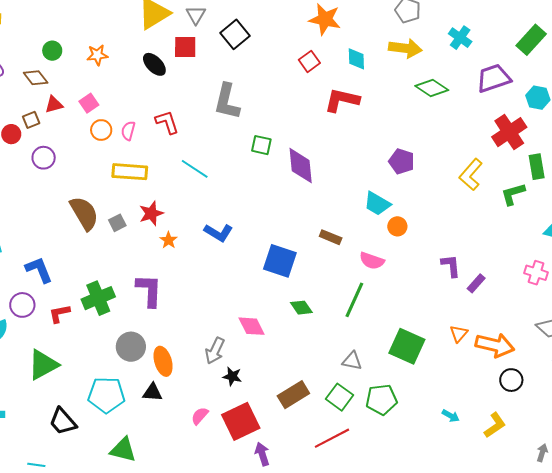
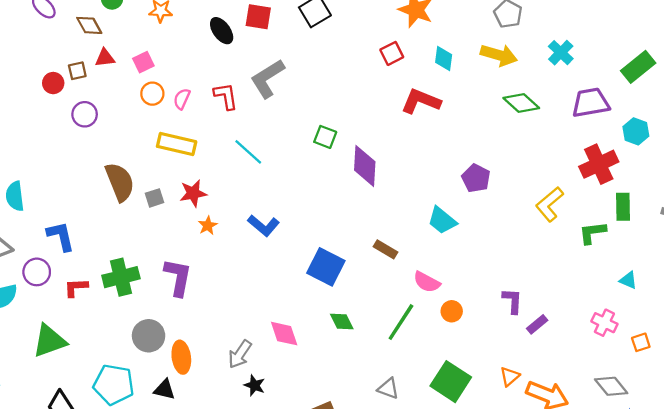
gray L-shape: (227, 101) -> (267, 78), moved, turned 36
orange circle: (397, 226) -> (452, 311), moved

